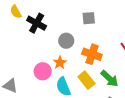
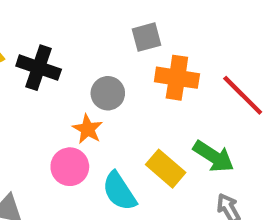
orange cross: (92, 54) -> (177, 78), moved
orange star: (60, 63) -> (88, 129), moved

